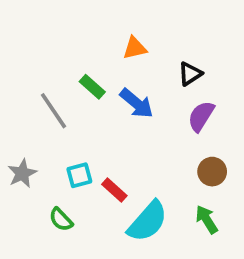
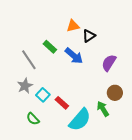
black triangle: (190, 74) -> (89, 36), moved
gray star: (22, 173) -> (25, 86), moved
cyan square: (79, 175) -> (43, 95), turned -32
green arrow: (207, 220) -> (103, 109), moved

